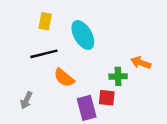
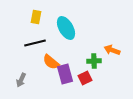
red square: (107, 98) -> (85, 78), turned -32
purple rectangle: (87, 108) -> (65, 74), moved

